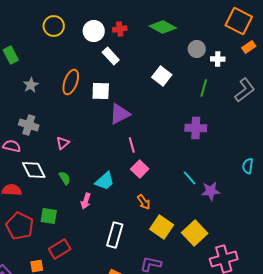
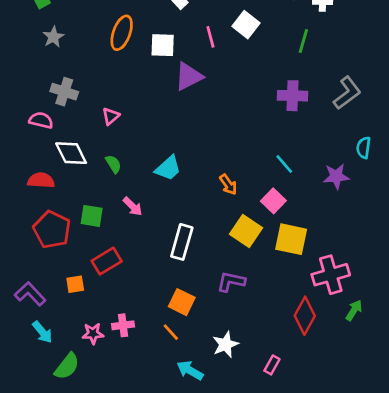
gray star: (31, 85) -> (53, 37), moved
gray L-shape: (245, 90) -> (347, 93), moved
pink line: (132, 145) -> (210, 37), moved
pink square: (140, 169) -> (273, 201), moved
purple star: (211, 191) -> (336, 176), moved
pink arrow: (86, 201) -> (133, 206), moved, turned -63
orange arrow: (144, 202) -> (228, 185), moved
yellow square: (195, 233) -> (291, 239), turned -35

